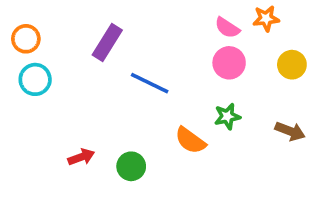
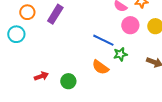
orange circle: (26, 39) -> (27, 12), moved
pink circle: (229, 63) -> (130, 25), moved
blue line: (150, 83) -> (103, 40), moved

